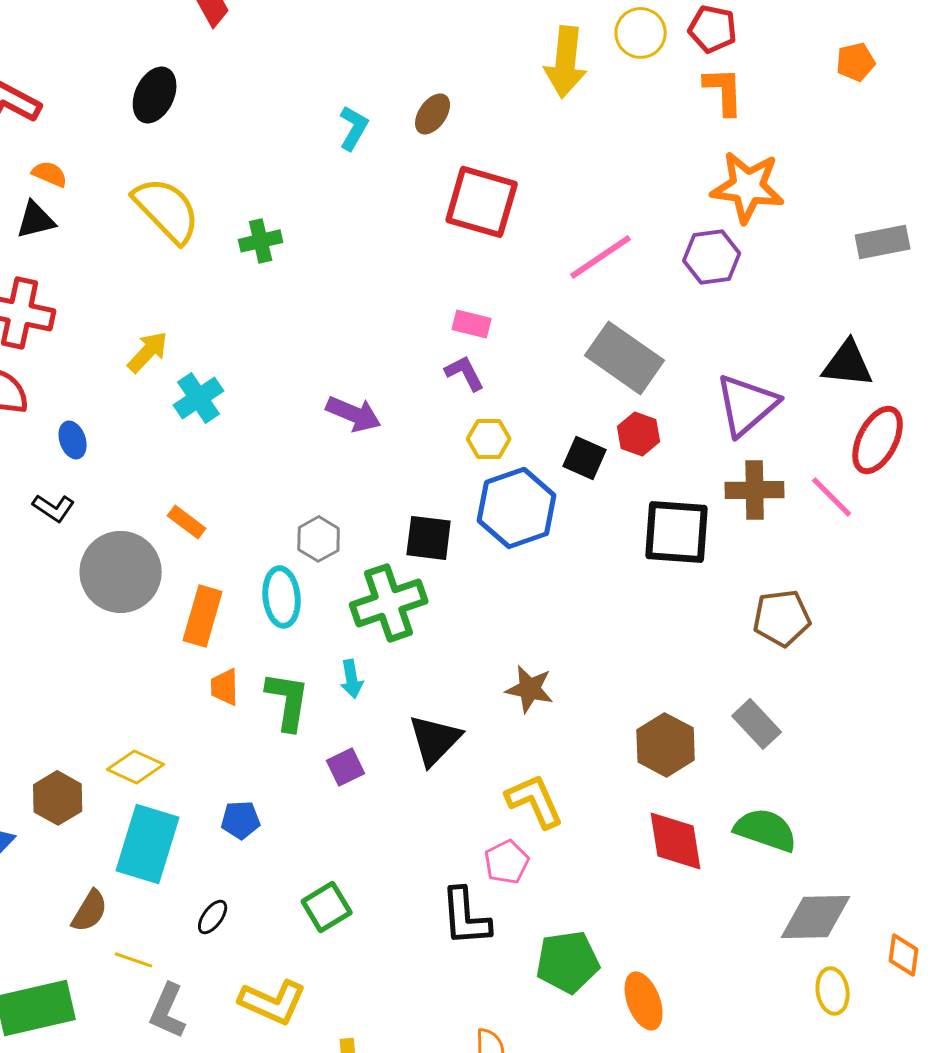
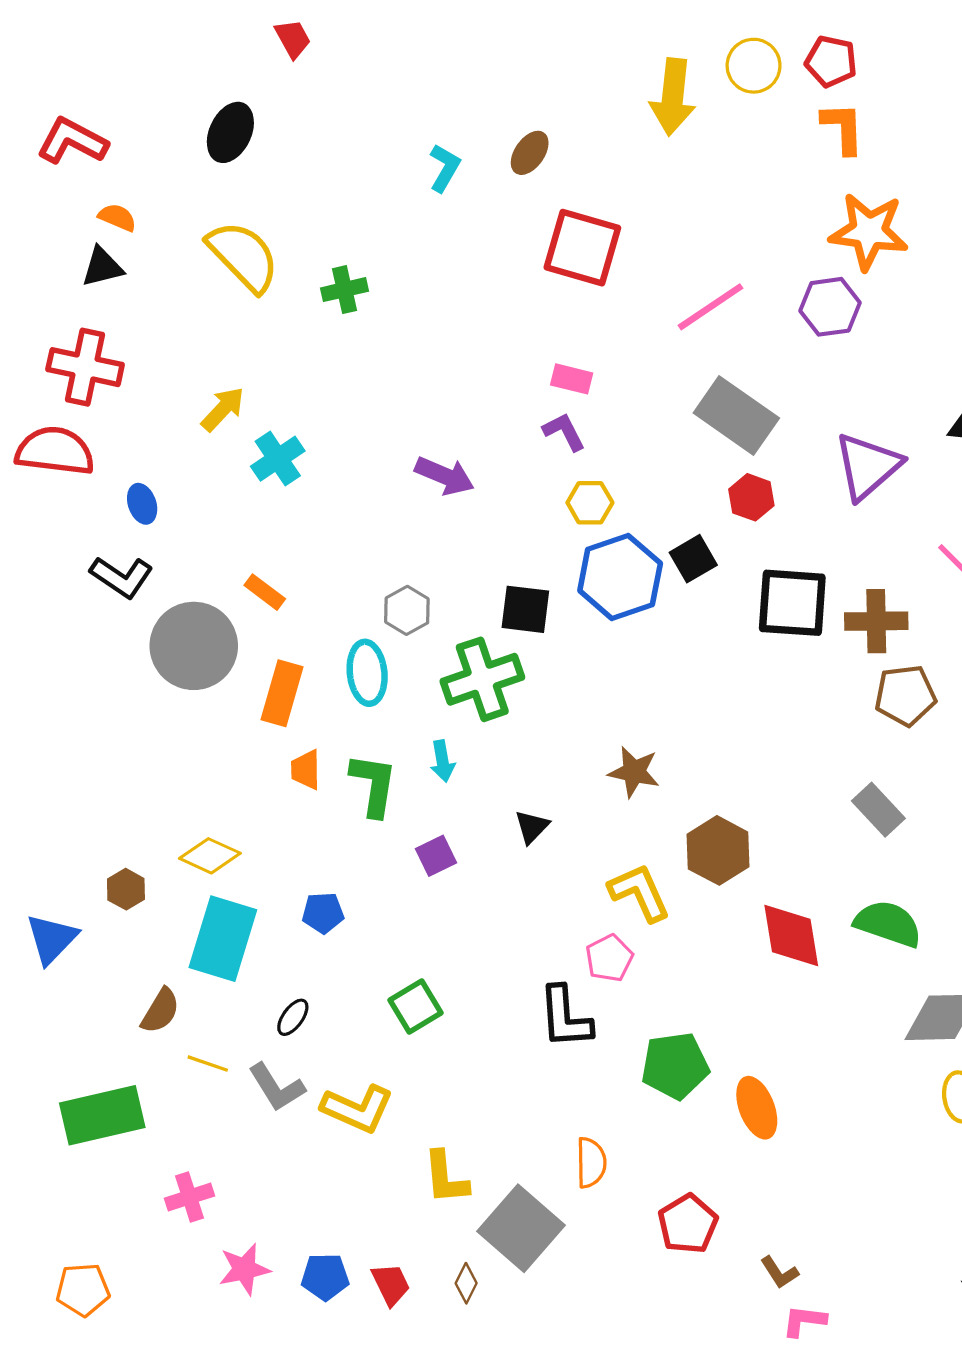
black square: (585, 458) -> (693, 559), moved, turned 36
brown cross: (755, 490) -> (876, 621), moved
black L-shape: (54, 508) -> (122, 577), size x1.4
black triangle: (435, 740) -> (532, 827), size x0.6
brown hexagon: (666, 745) -> (718, 850), moved
brown hexagon: (58, 798) -> (126, 889), size x0.7
gray L-shape: (168, 1011) -> (277, 1087), moved, turned -56

